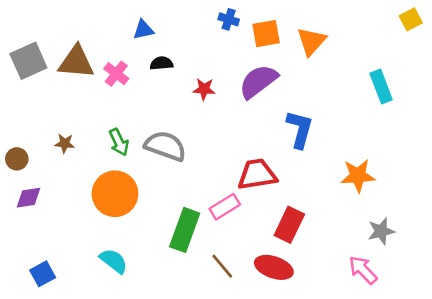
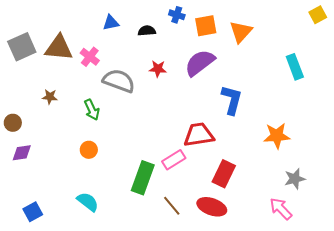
black semicircle: (161, 63) -> (147, 31), moved
brown star: (65, 143) -> (50, 97), moved
gray semicircle: (165, 146) -> (119, 81), moved
orange circle: (115, 194) -> (89, 150), size x0.5

